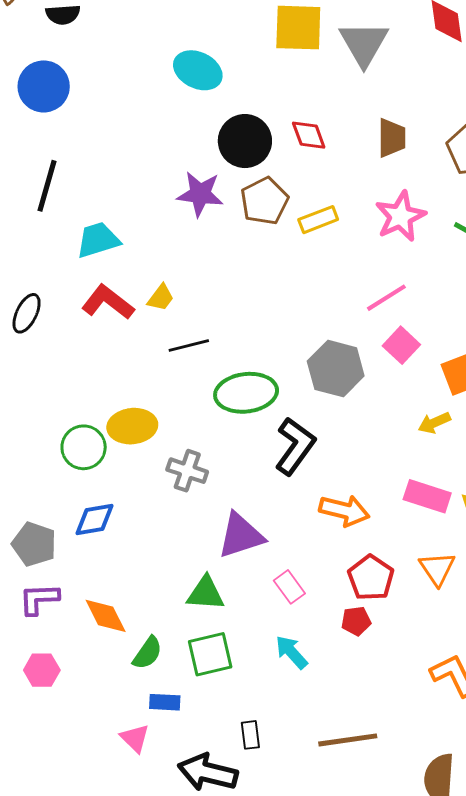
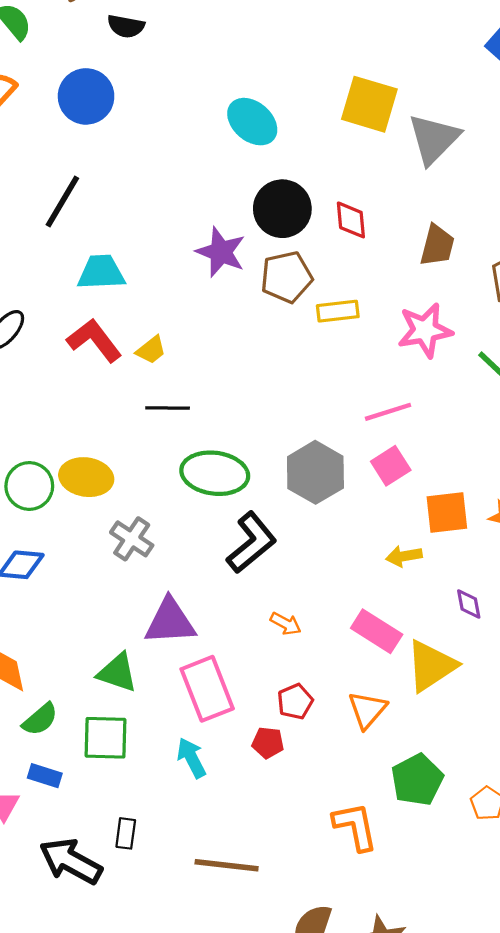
orange arrow: (344, 511) -> (286, 624), size x0.6
red pentagon: (371, 578) -> (295, 701), size x0.7
pink rectangle: (289, 587) -> (207, 689), size x1.8

